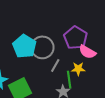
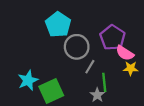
cyan pentagon: (24, 46) -> (58, 25), moved
yellow star: (78, 69) -> (131, 68), moved

